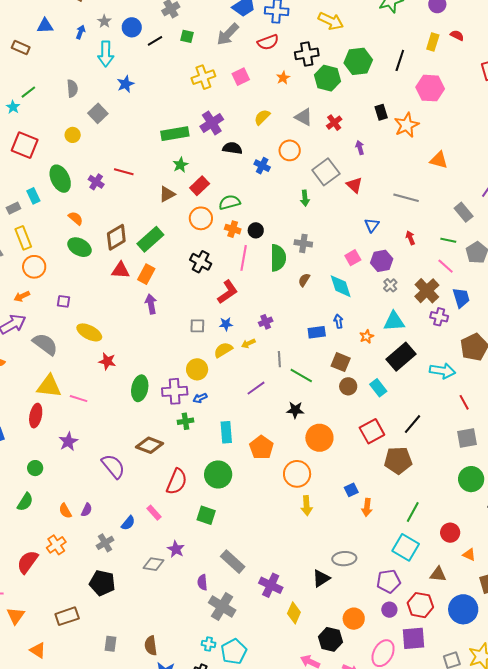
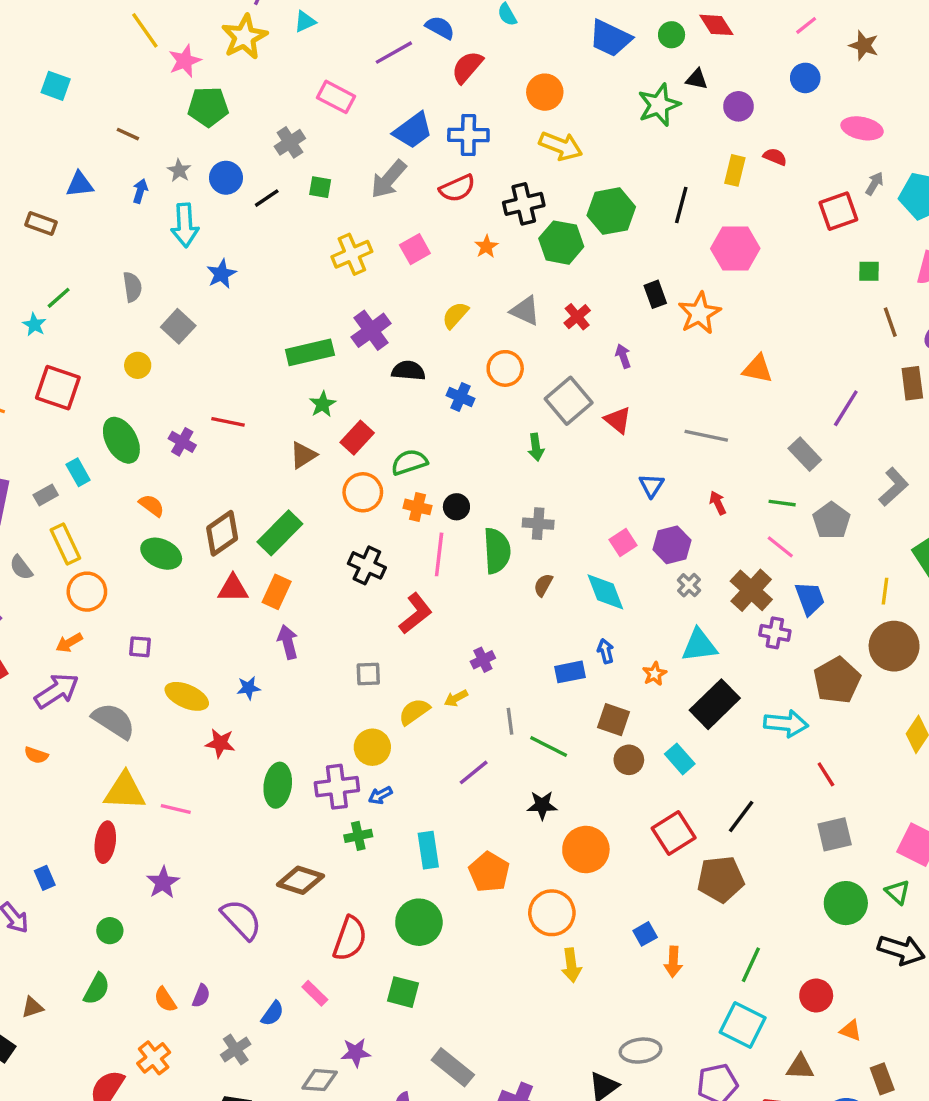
blue star: (226, 324) -> (248, 688), moved
purple star: (176, 549) -> (356, 1053), turned -30

